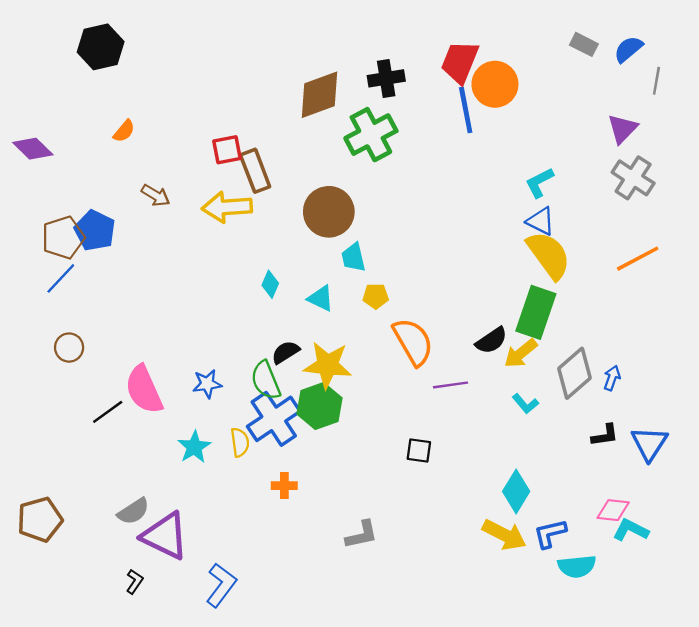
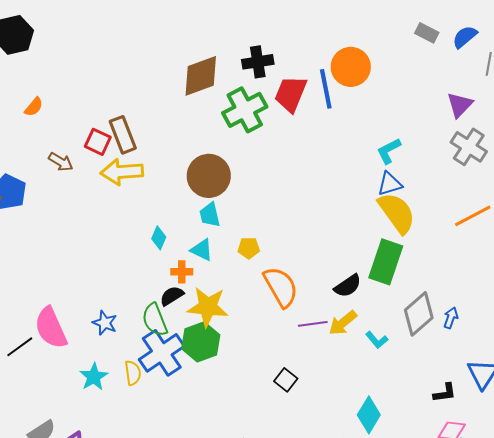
red trapezoid: (460, 62) -> (291, 94), moved
red square: (227, 150) -> (98, 142), moved, turned 36
brown rectangle: (255, 171) -> (123, 135), moved
blue triangle: (541, 221) -> (390, 184), turned -44
cyan trapezoid: (353, 257) -> (210, 215), moved
yellow arrow: (521, 353) -> (343, 323), moved
blue star: (207, 384) -> (105, 323), turned 30
black L-shape: (605, 435) -> (445, 393), moved
black square: (419, 450) -> (286, 380), turned 30
orange cross: (284, 486) -> (182, 272), moved

